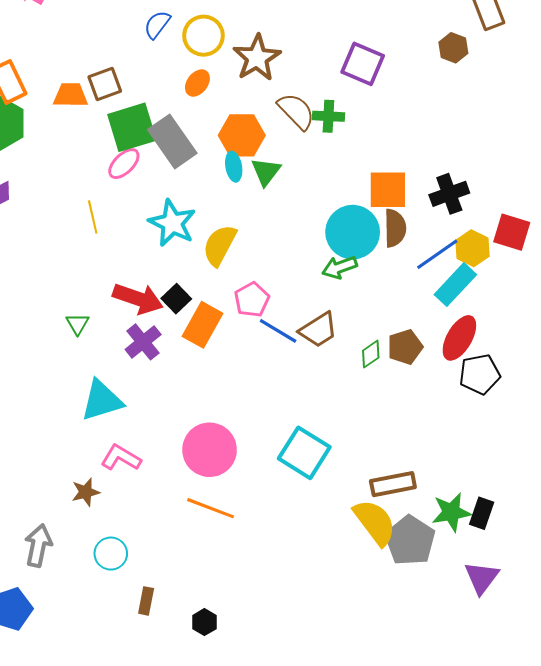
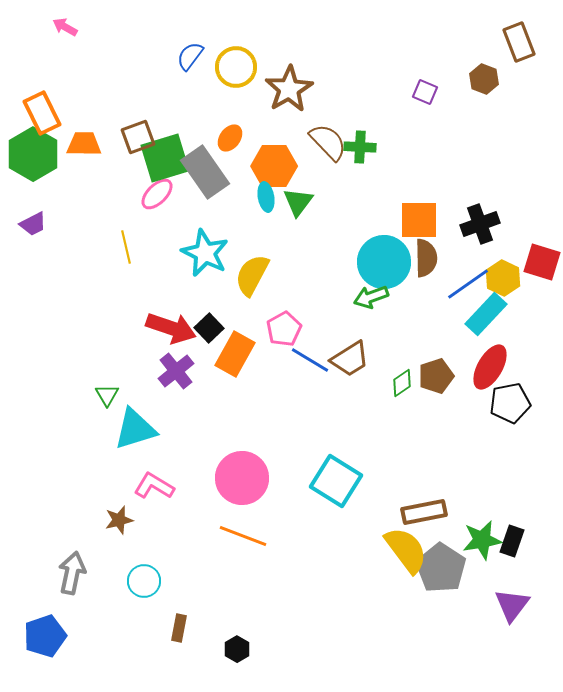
purple square: (363, 64) -> (425, 92), moved, size x0.6
orange ellipse: (197, 83) -> (230, 138), moved
brown square: (105, 84) -> (138, 137), moved
orange trapezoid: (70, 95) -> (84, 144), moved
green triangle: (78, 324) -> (107, 395), moved

